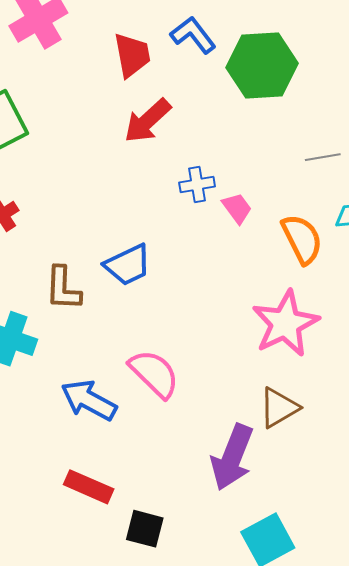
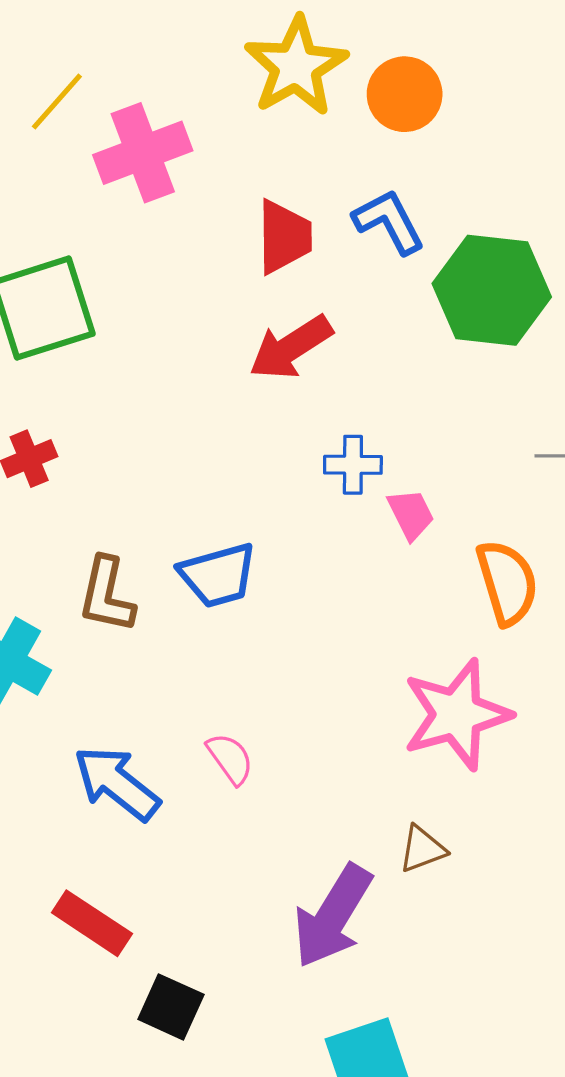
pink semicircle: (154, 374) -> (230, 759), size x0.6
brown triangle: (279, 408) -> (422, 849), size x0.7

